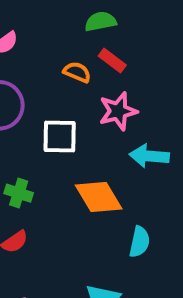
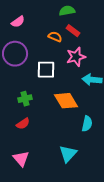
green cross: (19, 193) -> (25, 99), turned -32

